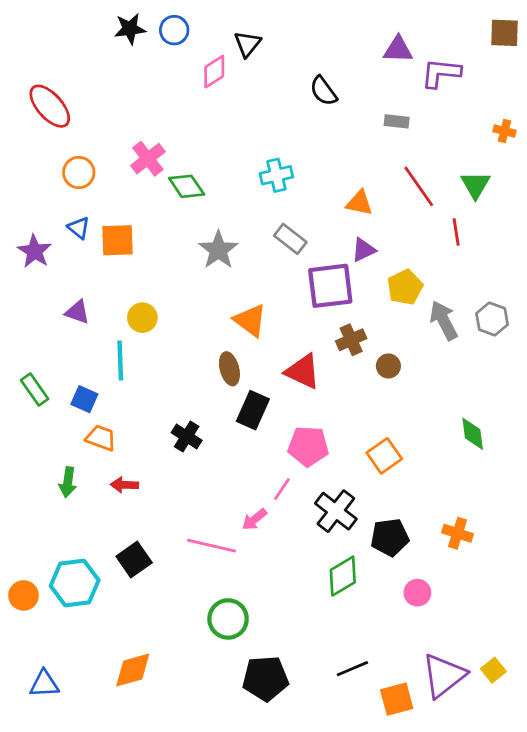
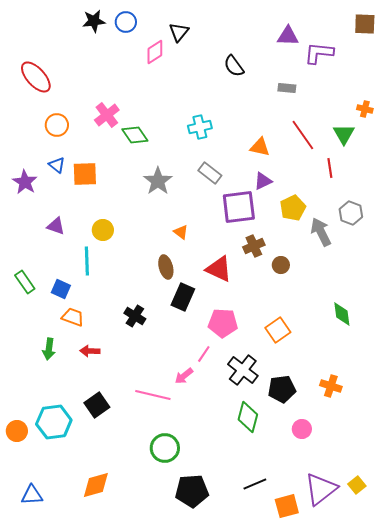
orange cross: (505, 131) -> (365, 109), moved
gray hexagon: (492, 319) -> (351, 213), moved
orange triangle: (250, 320) -> (181, 232), size x0.6
green diamond: (343, 576) -> (248, 417), turned -44

